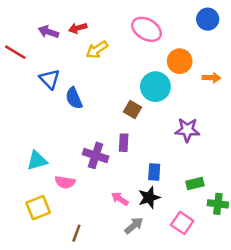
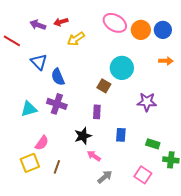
blue circle: (208, 19) -> (163, 30), moved
orange circle: (180, 61) -> (141, 30), moved
purple cross: (96, 155) -> (57, 104), moved
cyan triangle: (37, 161) -> (29, 109), moved
pink semicircle: (65, 182) -> (42, 143), moved, turned -63
green rectangle: (195, 183) -> (153, 144), turned 32
black star: (149, 198) -> (83, 136), moved
brown line: (76, 233) -> (57, 167), moved

